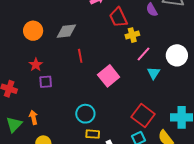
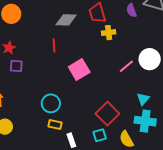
gray diamond: (66, 31) -> (66, 20), moved
pink line: (143, 54) -> (126, 66), moved
cyan triangle: (154, 73) -> (143, 99), moved

